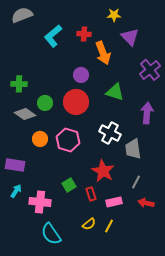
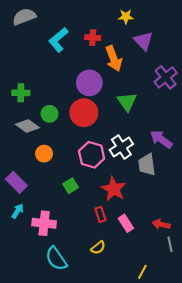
purple circle: (81, 75) -> (89, 83), size x1.5
green triangle: (115, 92) -> (127, 102), turned 36
purple arrow: (147, 113) -> (161, 139), moved, turned -60
white cross: (110, 133) -> (121, 147), turned 30
pink hexagon: (68, 140) -> (92, 155), moved
purple rectangle: (15, 165) -> (16, 182), turned 36
gray line: (136, 182) -> (170, 244), moved, turned -40
green square: (69, 185) -> (71, 186), moved
pink rectangle: (114, 202) -> (126, 223), turned 70
yellow line: (109, 226) -> (142, 272), moved

